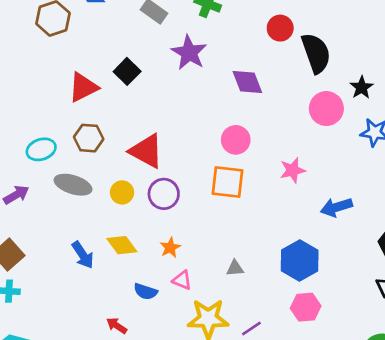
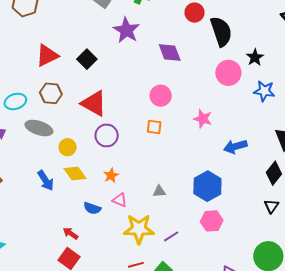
black square: (127, 71) -> (87, 59), moved
pink star: (293, 170) -> (203, 119), turned 30
orange square: (227, 182) -> (154, 127), size x0.6
yellow circle: (122, 192) -> (68, 147), moved

